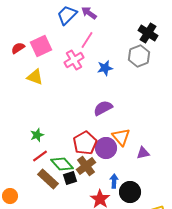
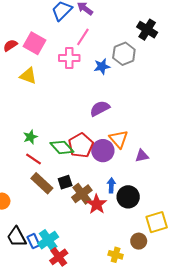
pink square: (41, 46) -> (35, 43), turned -35
gray hexagon: (139, 56) -> (124, 54), moved
pink cross: (74, 60) -> (69, 58), turned 30
red line: (40, 156) -> (33, 159), turned 70
green diamond: (62, 164) -> (62, 147), moved
brown cross: (86, 166) -> (82, 194), moved

